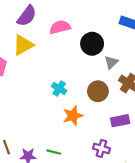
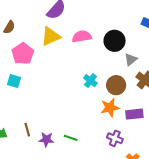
pink semicircle: (60, 27) -> (82, 37), moved
cyan cross: (59, 89) -> (90, 81), moved
orange star: (73, 116) -> (110, 108), moved

